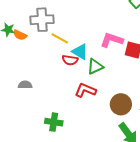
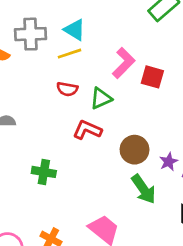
yellow line: (60, 38) -> (70, 54), moved, turned -48
pink L-shape: (112, 40) -> (124, 63), turned 115
cyan triangle: (80, 52) -> (75, 30), moved

